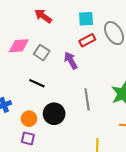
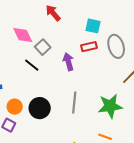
pink diamond: (19, 46) -> (23, 35), turned 55
black line: (37, 83) -> (32, 65), moved

